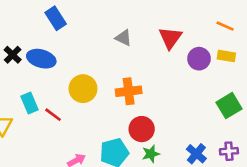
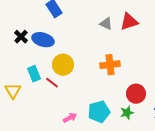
red triangle: (170, 38) -> (129, 22), moved, turned 36
yellow circle: (83, 89) -> (63, 65), moved
red circle: (142, 129) -> (136, 94), moved

